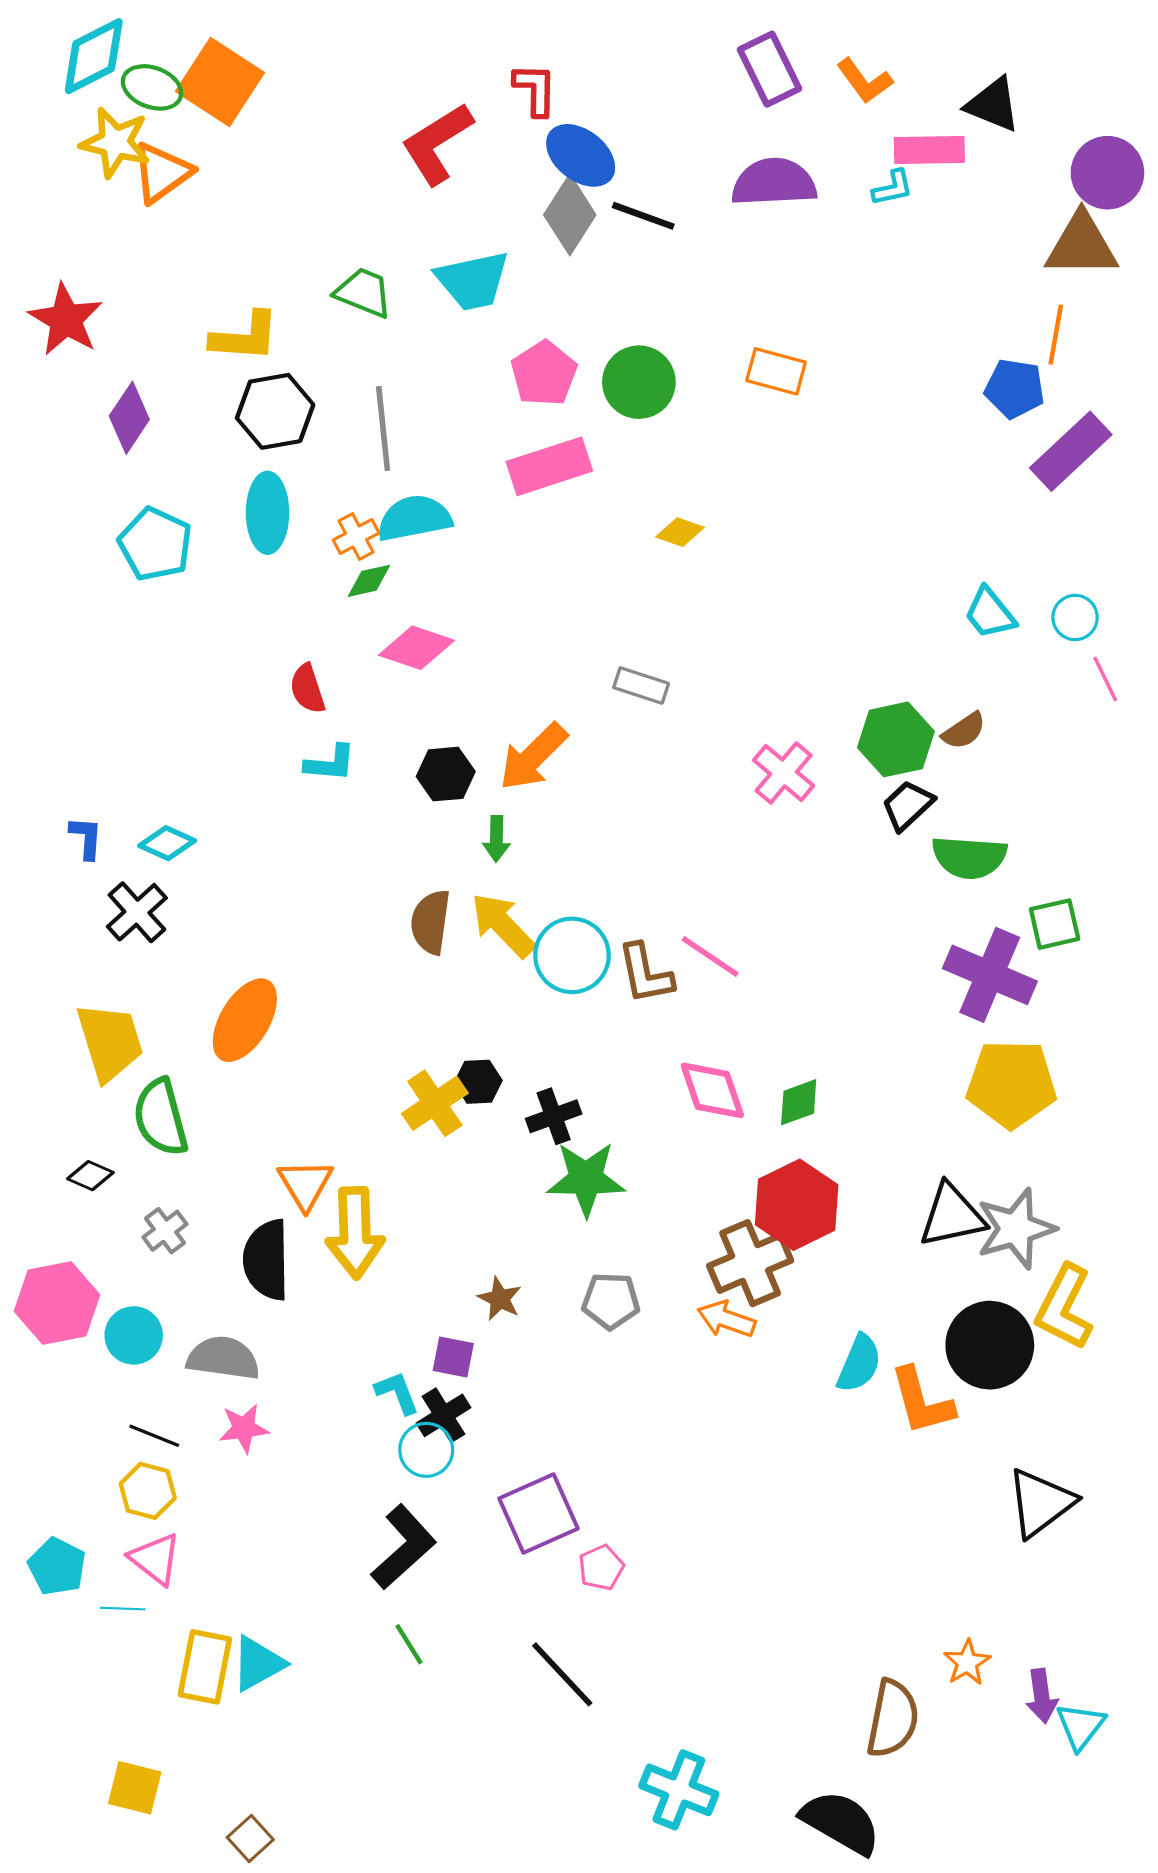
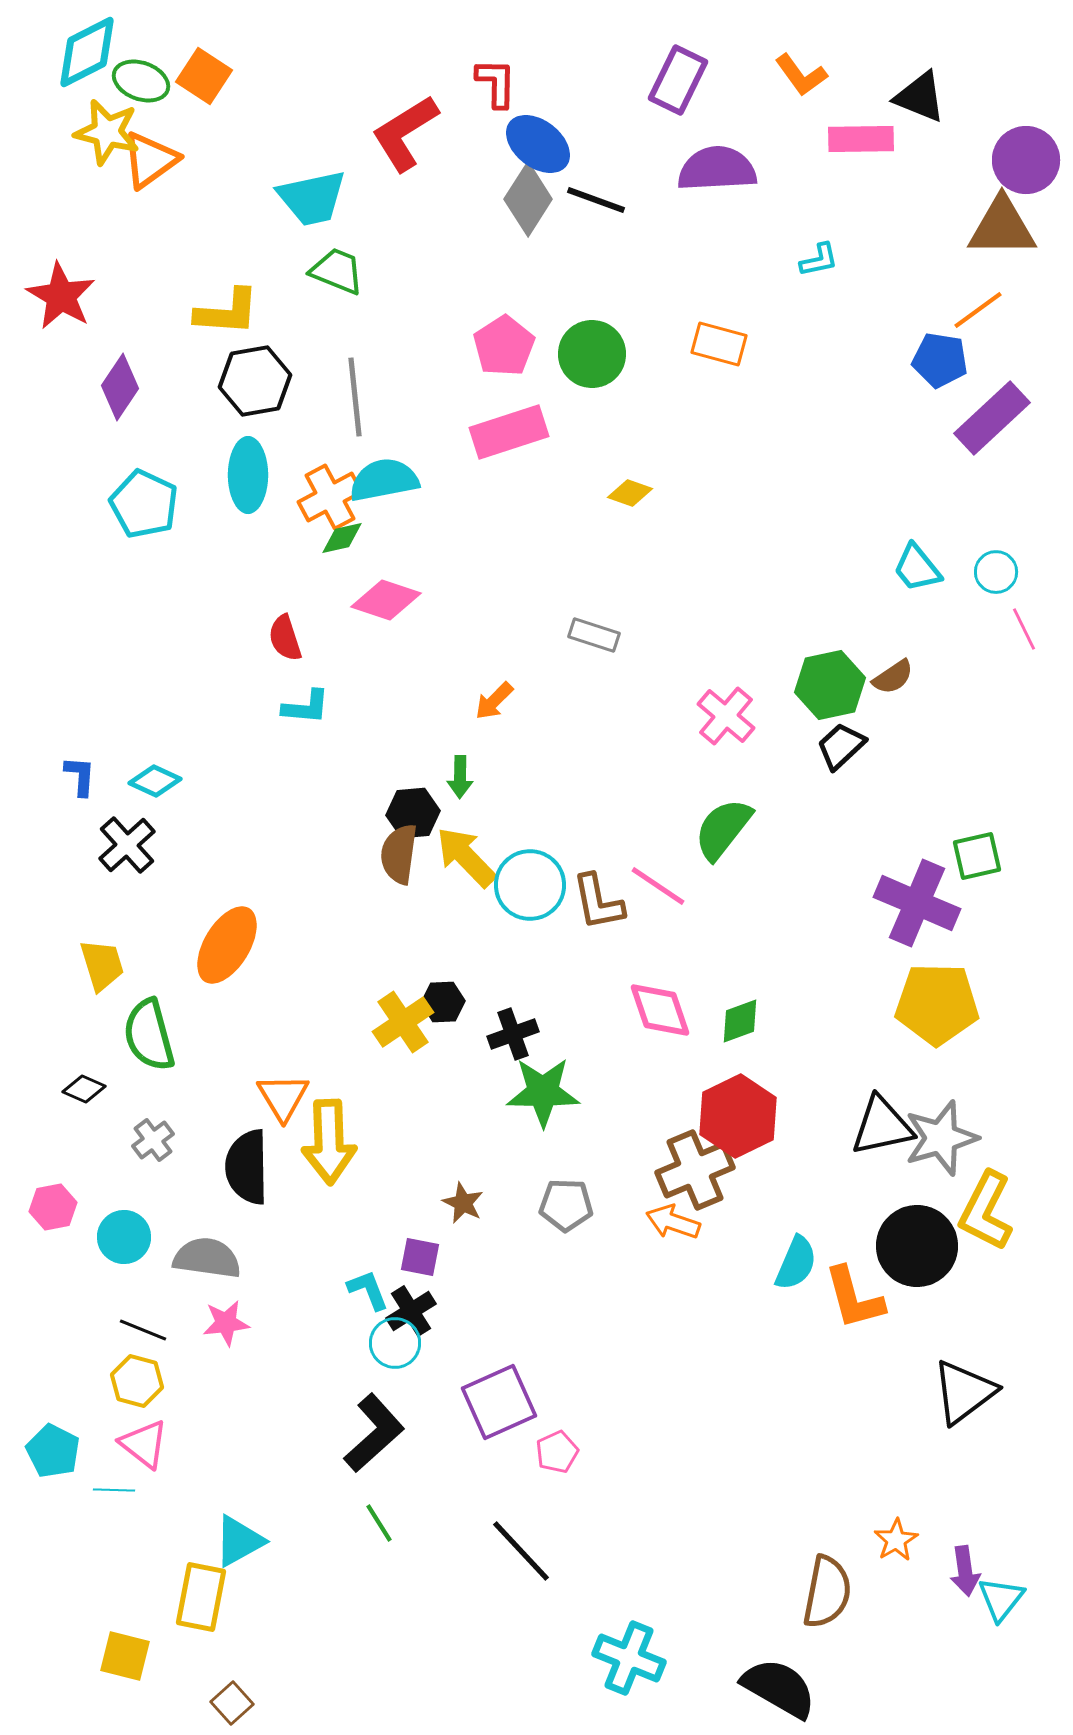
purple rectangle: (770, 69) -> (678, 80), moved, turned 52
orange square: (220, 82) -> (204, 76), size x0.7
cyan L-shape: (893, 188) -> (819, 260), moved
cyan trapezoid: (473, 281) -> (312, 198), moved
orange line: (1056, 335) -> (978, 310), turned 44
orange cross: (356, 537) -> (330, 497), size x1.5
orange arrow: (533, 757) -> (494, 701), size x0.6
black hexagon: (446, 774) -> (413, 813), moved
green semicircle: (969, 857) -> (723, 829), moved, turned 124
yellow trapezoid: (110, 1042) -> (102, 965), size x0.7
pink hexagon: (57, 1303) -> (53, 1207), size x0.6
yellow rectangle: (205, 1667) -> (201, 1597), moved

